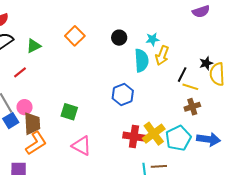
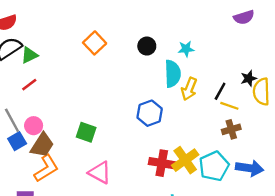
green triangle: (34, 46) -> (29, 55), moved
yellow arrow: (162, 55) -> (189, 89), moved
brown trapezoid: (32, 123) -> (42, 145), turned 35

